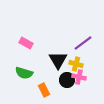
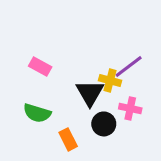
yellow cross: (76, 64) -> (110, 80), moved
pink cross: (79, 77) -> (130, 108), moved

